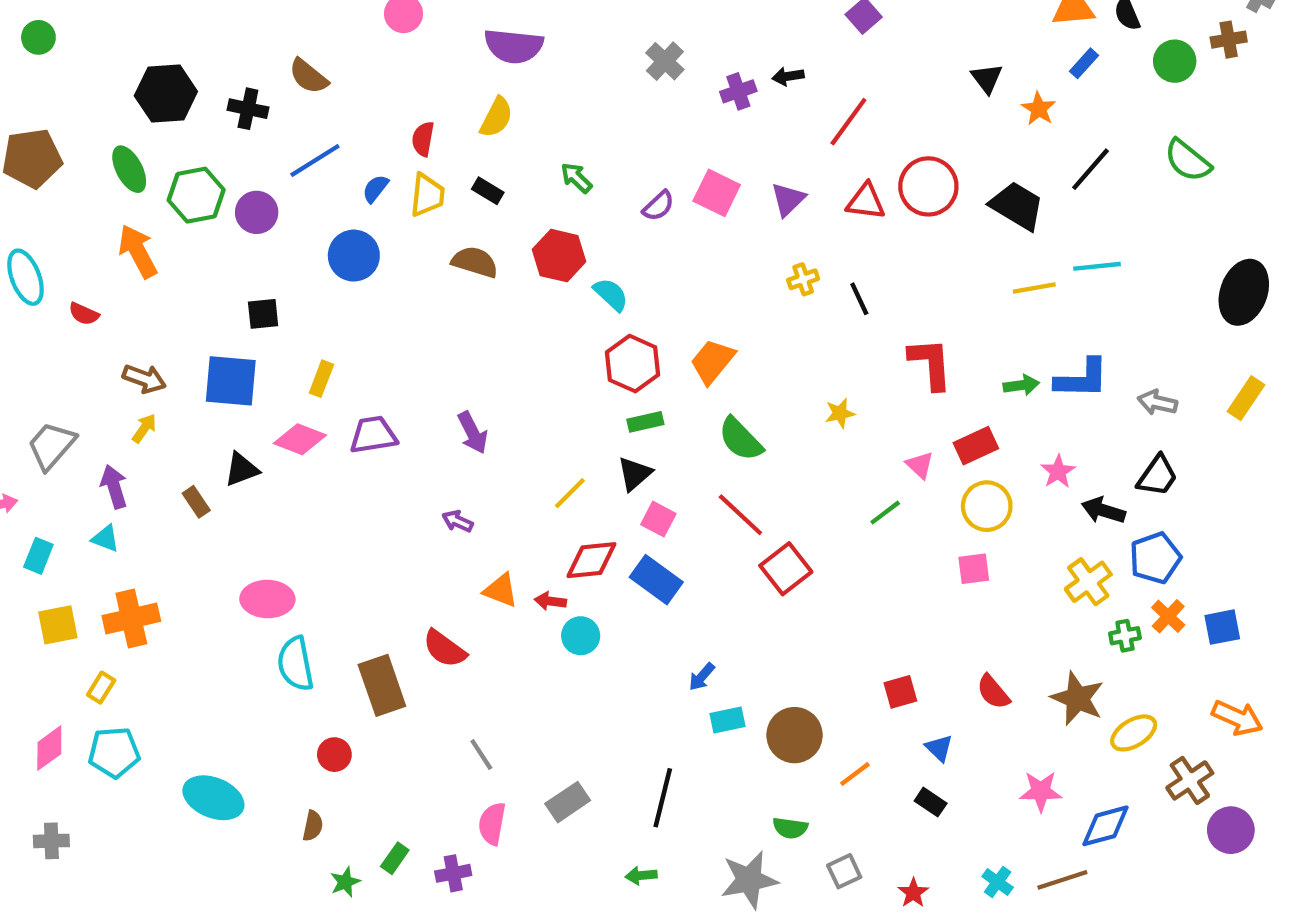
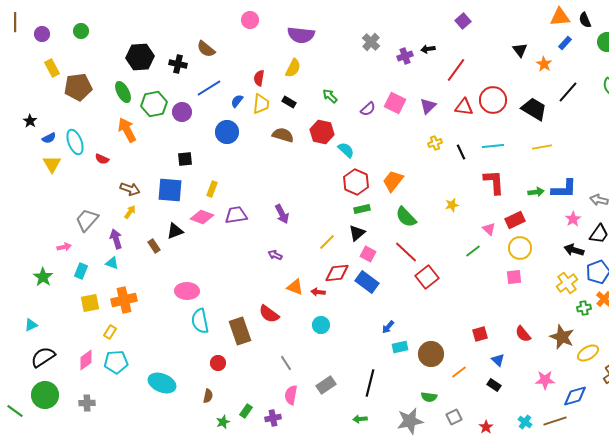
cyan line: (1097, 266) -> (493, 146), moved
pink star: (1058, 472) -> (573, 219), moved
cyan circle: (581, 636) -> (321, 325), moved

